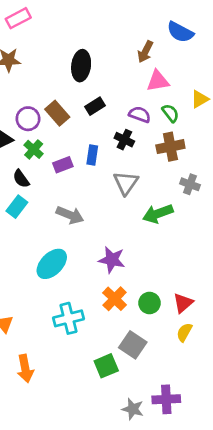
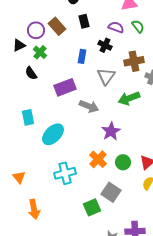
black rectangle: (95, 106) -> (84, 21), turned -72
brown cross: (170, 147) -> (134, 61), moved
purple rectangle: (63, 165) -> (65, 87), moved, size x1.5
cyan rectangle: (17, 207) -> (28, 117), moved, turned -49
gray arrow: (70, 215) -> (89, 106), moved
purple star: (112, 260) -> (111, 131), moved, turned 30

